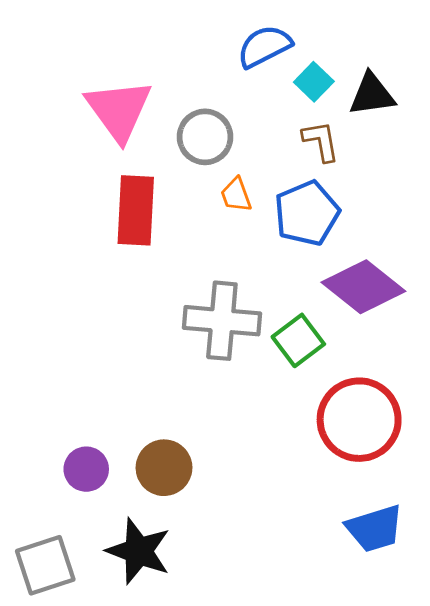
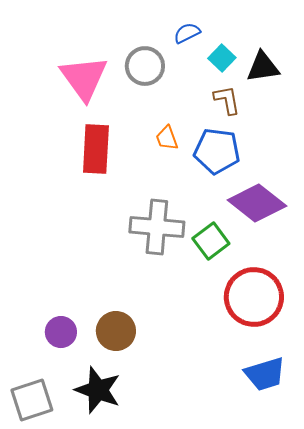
blue semicircle: (264, 46) -> (187, 33), size x0.7
gray circle: (205, 137) -> (145, 66), moved
blue pentagon: (307, 213) -> (217, 151), turned 30

